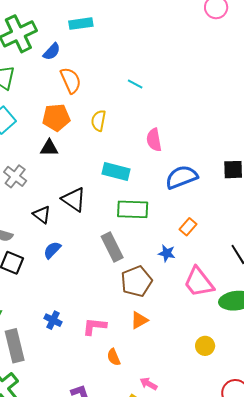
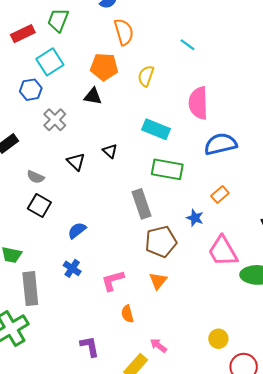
pink semicircle: (154, 140) -> (198, 103), size x1.4
black triangle: (74, 199) -> (110, 151), size x0.6
blue semicircle: (52, 250) -> (77, 230), moved
orange triangle: (139, 320) -> (158, 281), turned -30
pink L-shape: (94, 326) -> (113, 280), turned -30
yellow circle: (205, 346) -> (218, 339), moved

